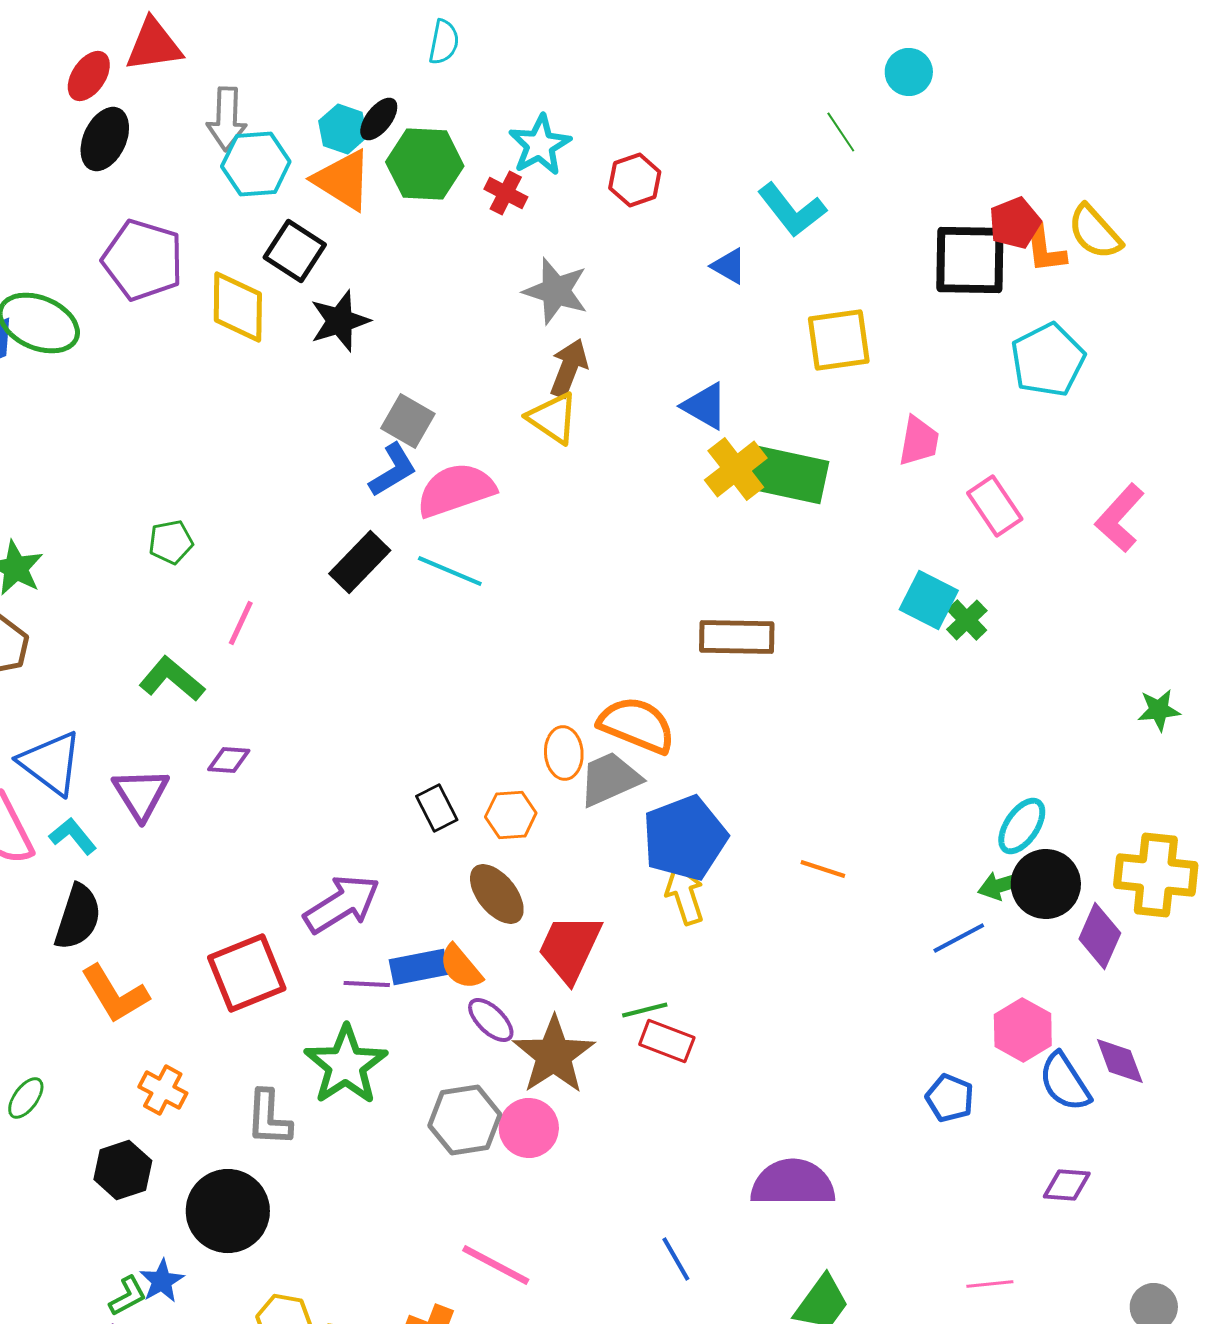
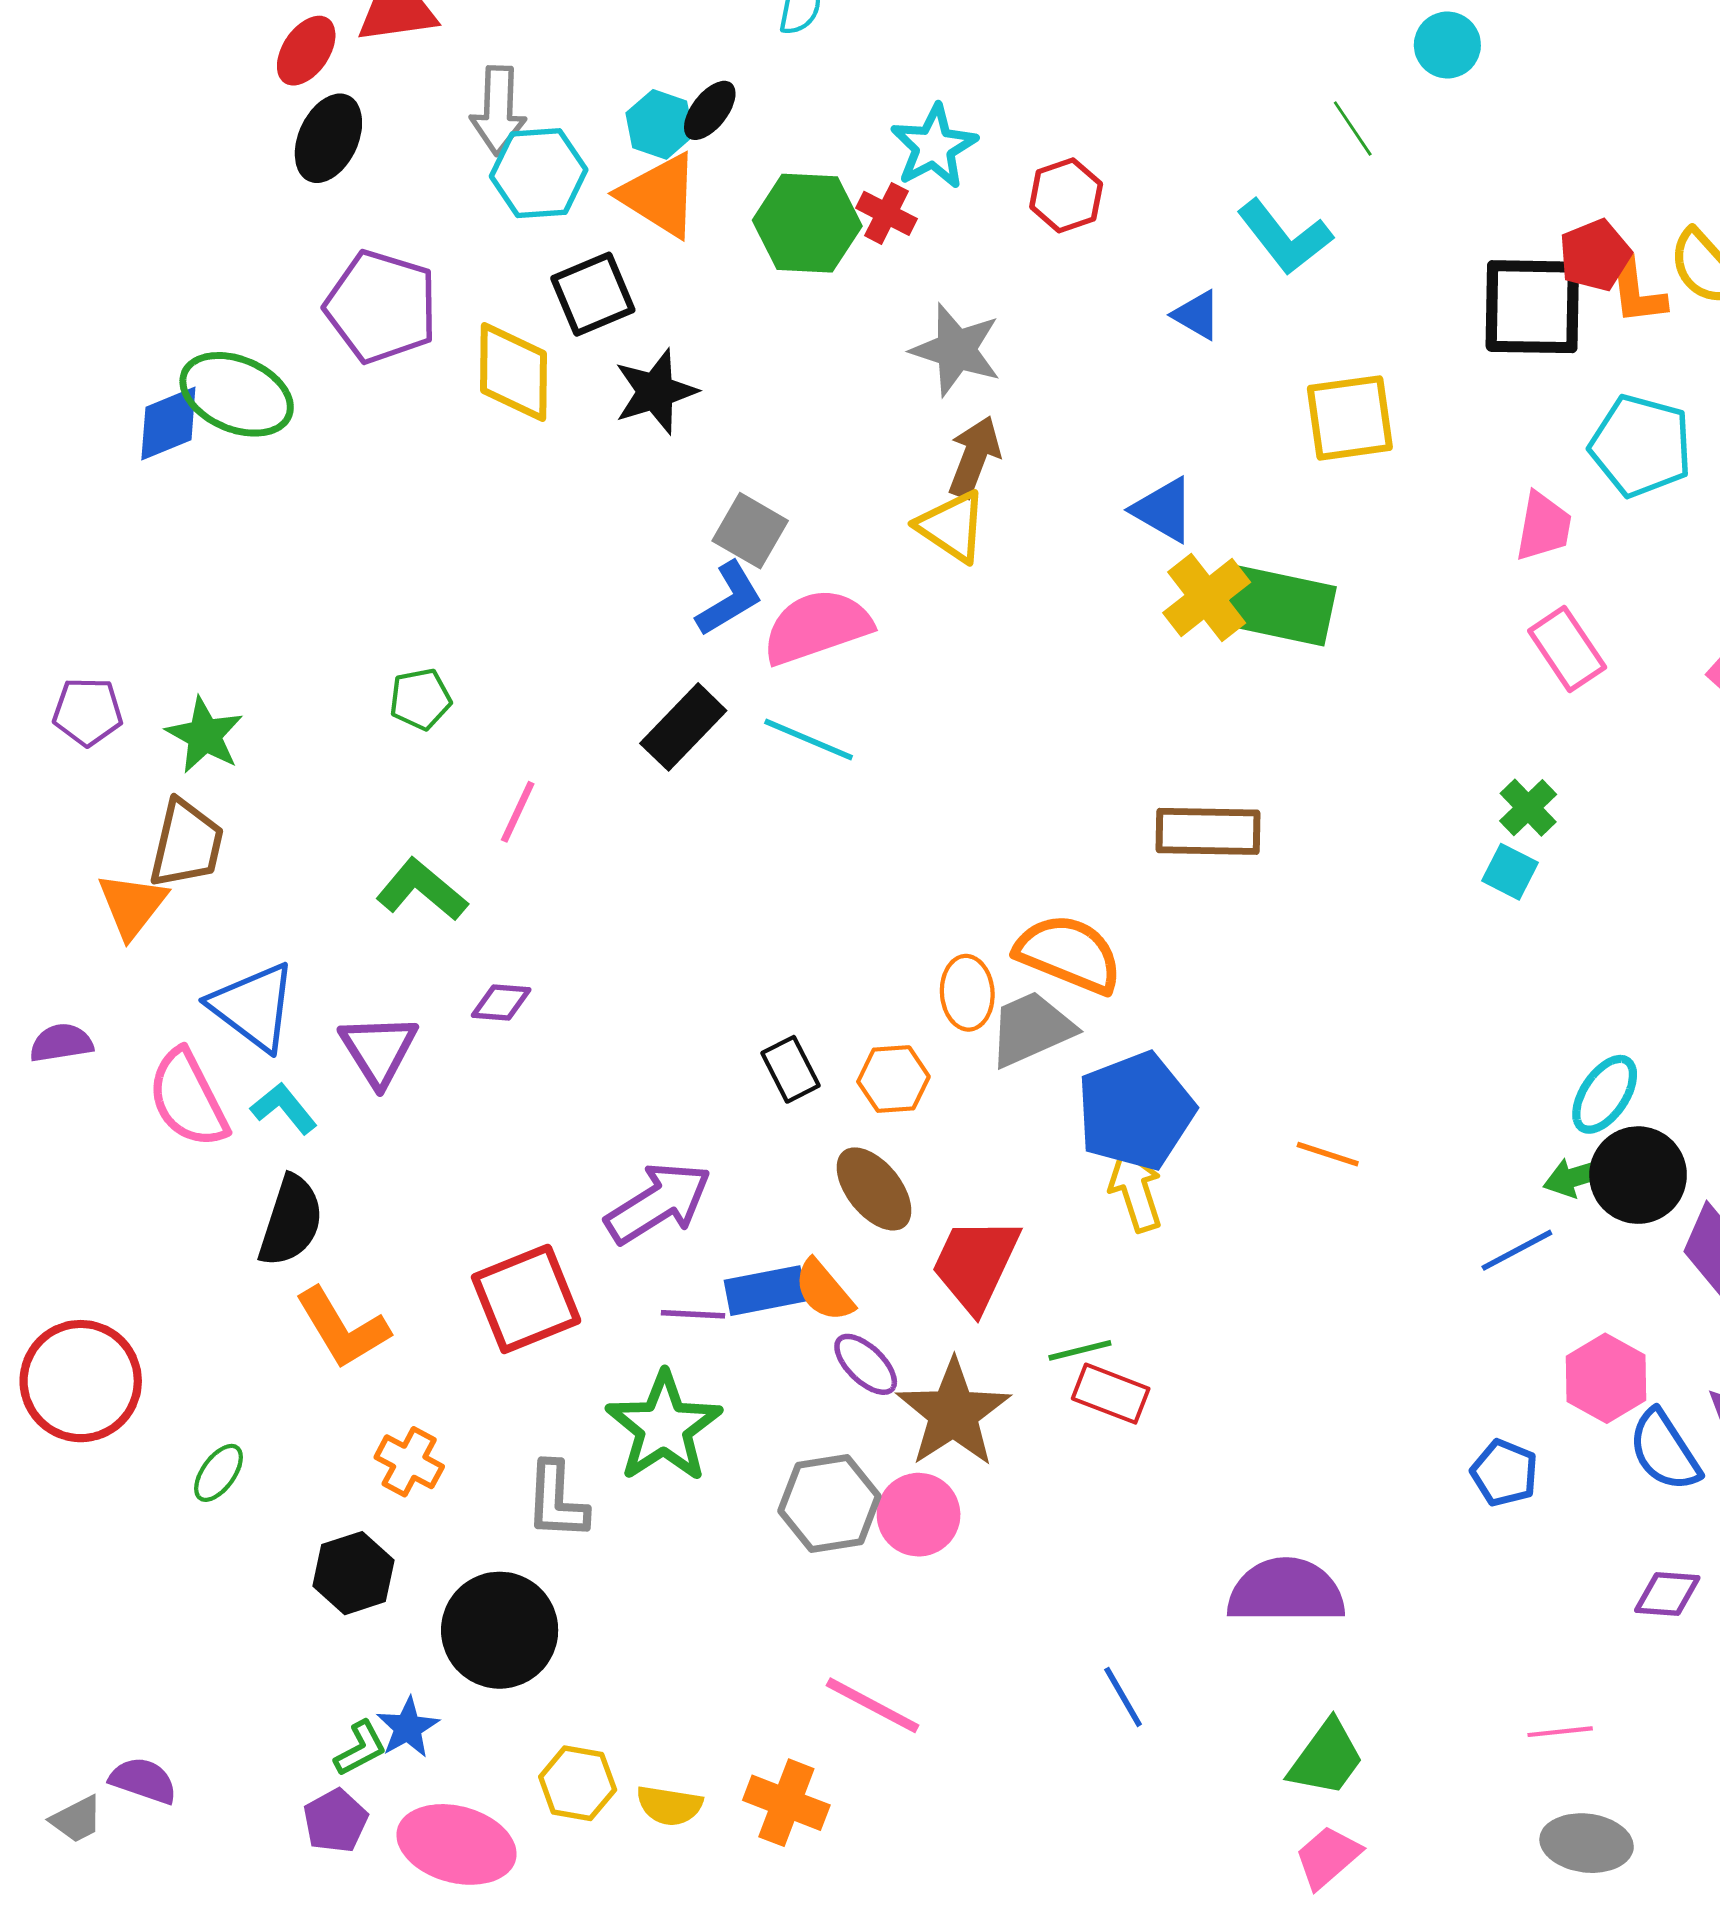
green hexagon: (425, 164) -> (807, 223), moved
black square: (295, 251) -> (593, 294), turned 34
cyan pentagon: (1048, 360) -> (1641, 446), turned -30
pink trapezoid: (919, 441) -> (1543, 527), moved
cyan square: (929, 600) -> (1510, 872), moved, size x0.7

